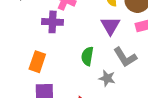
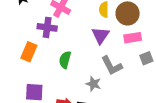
green semicircle: (87, 56) -> (65, 60), moved
orange rectangle: (37, 62) -> (29, 52), moved

